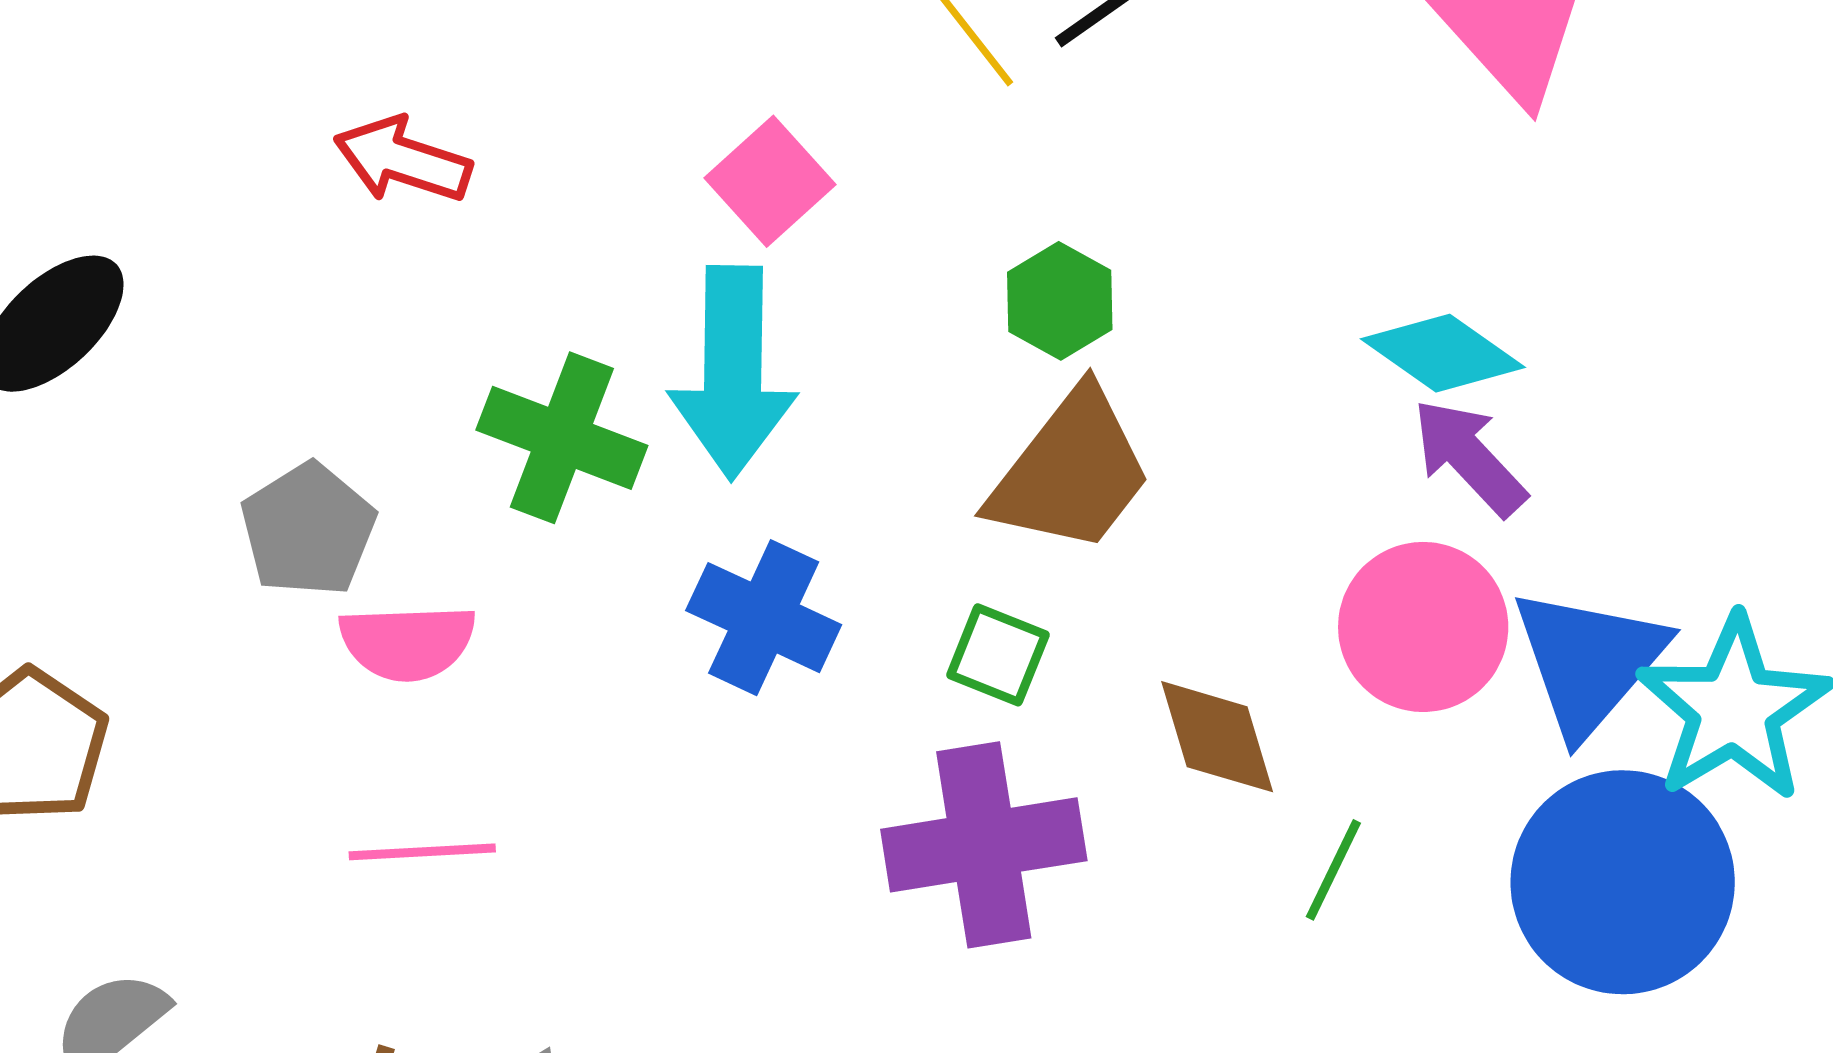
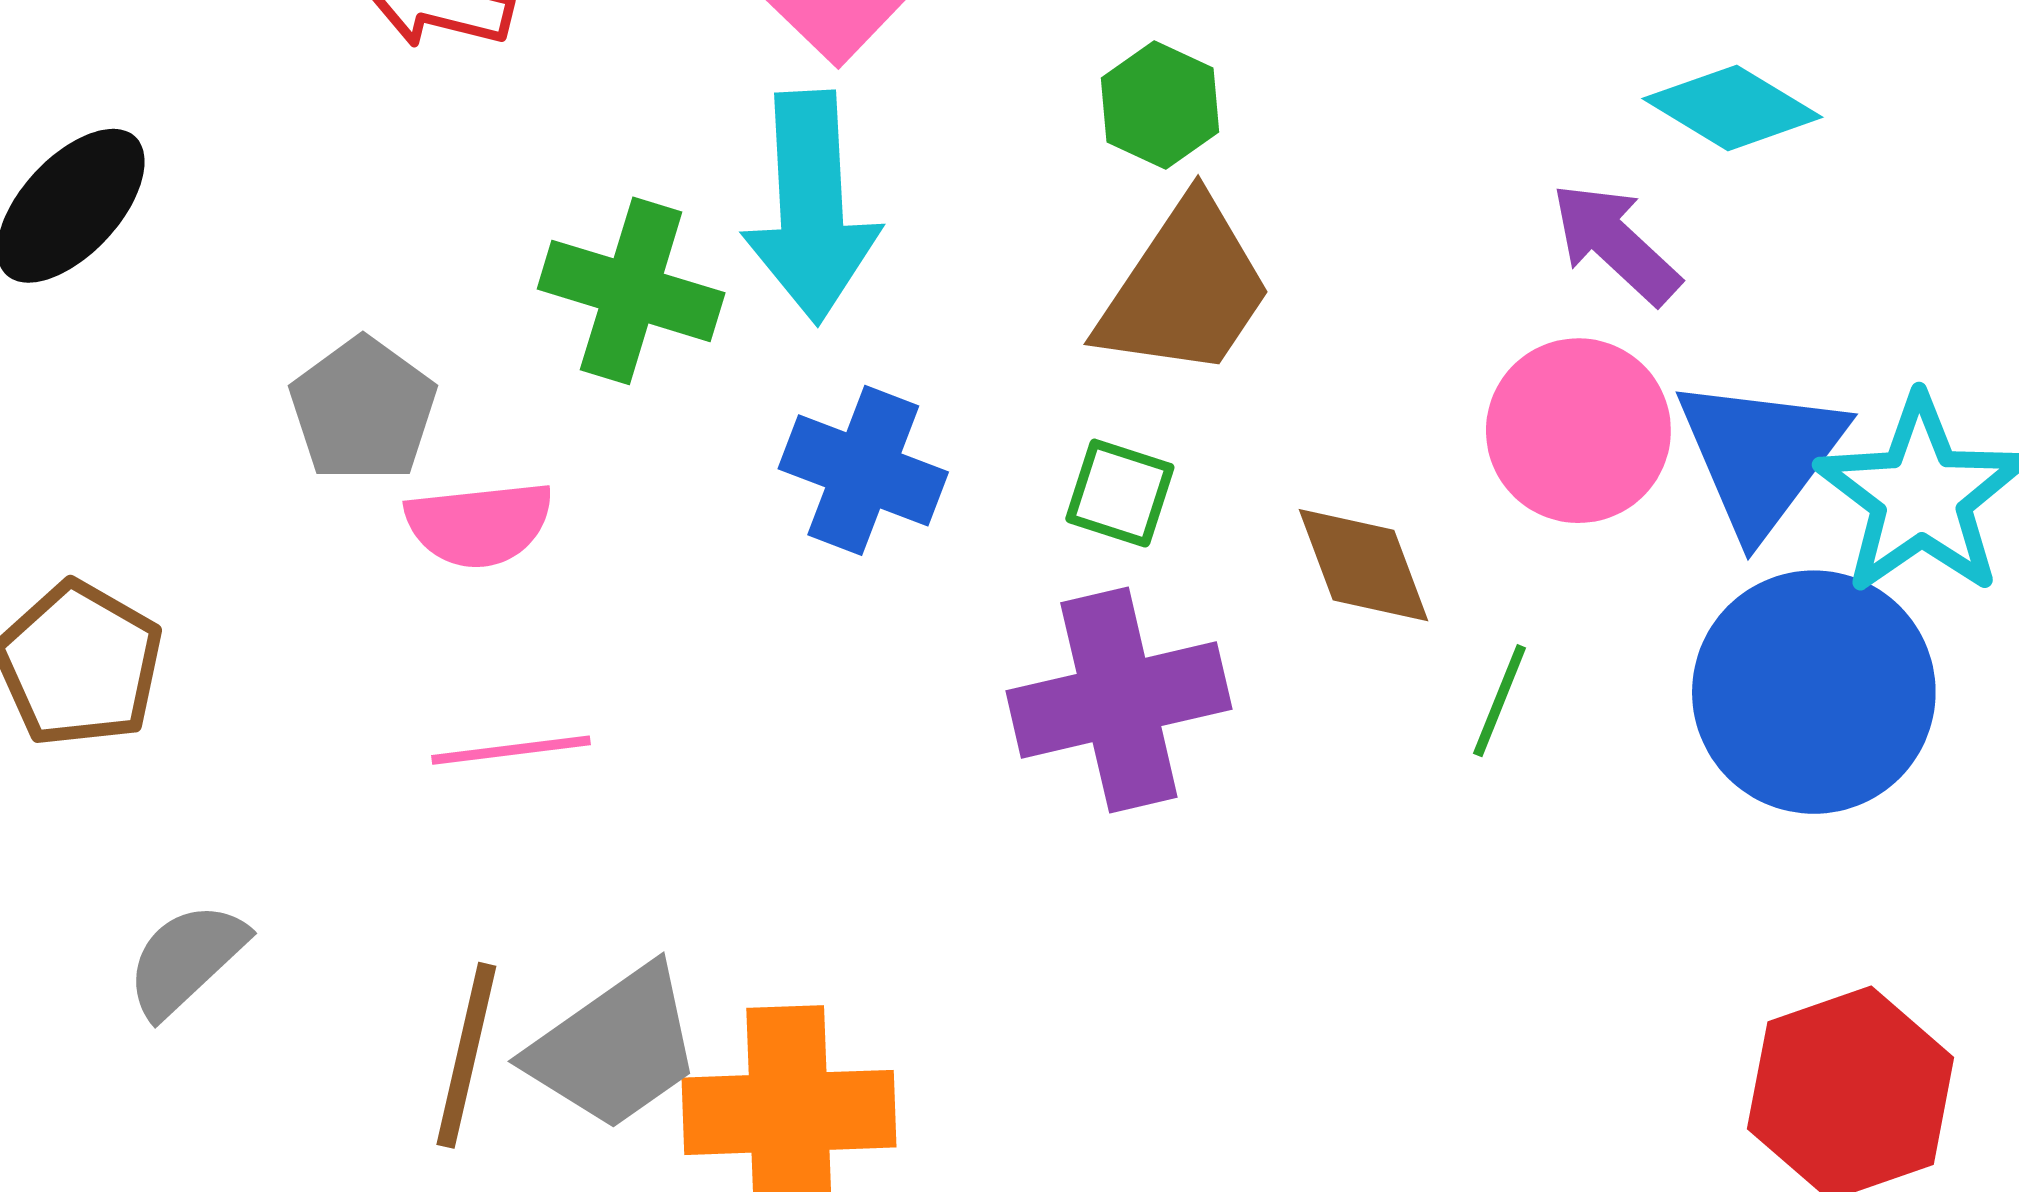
cyan diamond: (1443, 353) -> (1732, 108), moved

